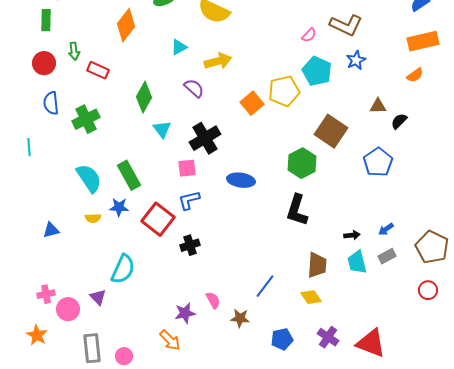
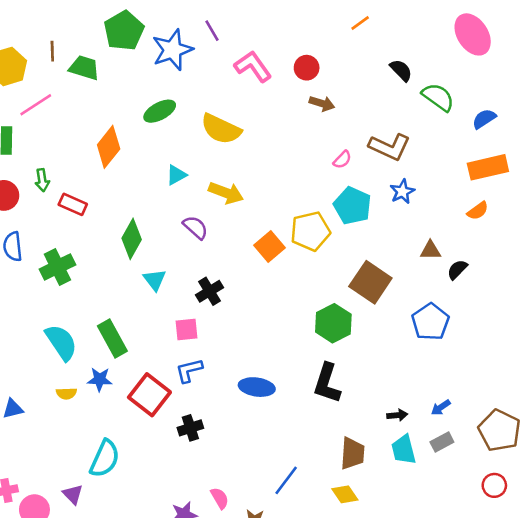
yellow arrow: (218, 61) -> (226, 193), turned 36
black cross: (205, 138) -> (209, 291), size x0.7
blue ellipse: (241, 180) -> (257, 387), moved

